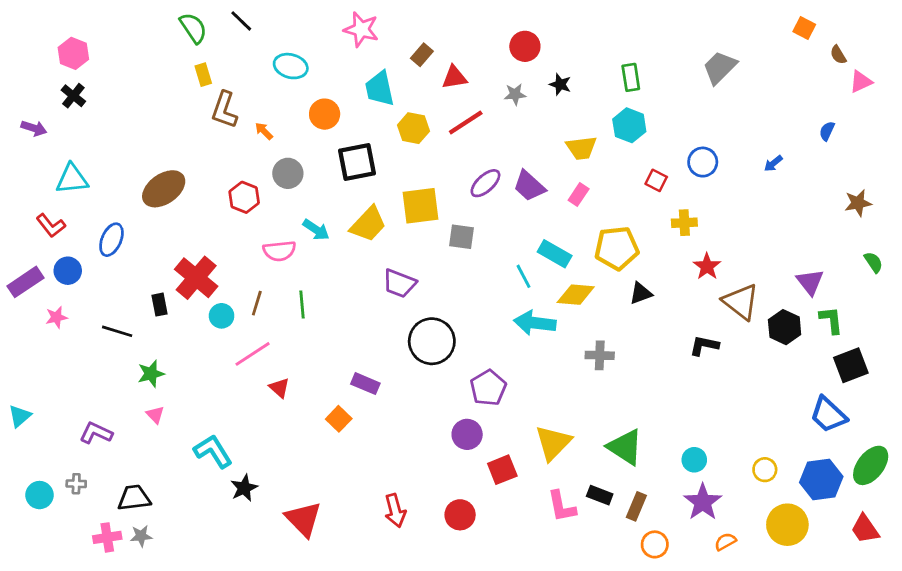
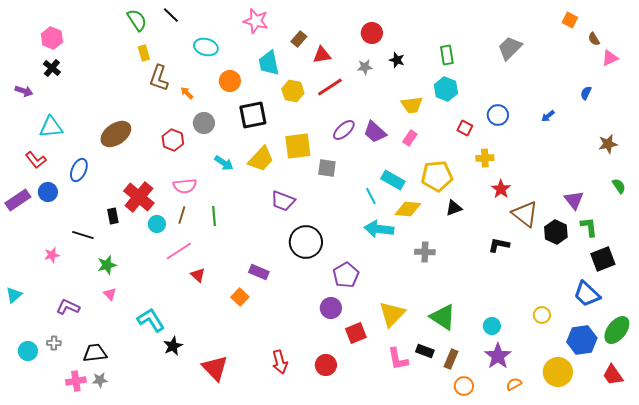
pink semicircle: (279, 251) -> (185, 186), moved
pink star: (56, 317) -> (52, 255), moved
yellow circle: (765, 470) -> (542, 315), moved

